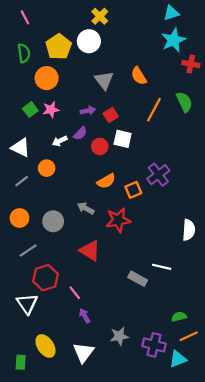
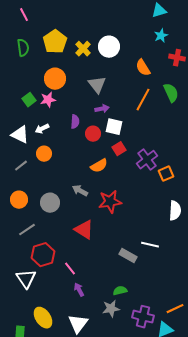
yellow cross: (100, 16) -> (83, 49), moved
cyan star: (173, 40) -> (161, 36), size x0.6
white circle: (89, 41) -> (109, 47), moved
orange semicircle: (139, 76) -> (143, 68), moved
orange circle: (47, 78) -> (55, 79), moved
gray triangle: (104, 80) -> (97, 85), moved
purple arrow: (88, 111) -> (102, 109), moved
red square: (111, 115) -> (119, 149), moved
purple semicircle: (80, 133) -> (75, 122), turned -40
white arrow: (60, 141) -> (42, 129), moved
orange square: (133, 190) -> (166, 174), moved
green semicircle: (179, 317) -> (120, 291), moved

